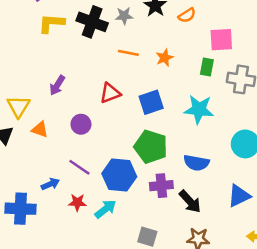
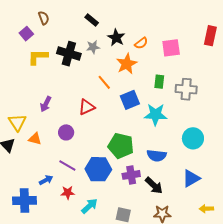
pink square: (221, 40) -> (171, 48), moved
orange line: (128, 53) -> (104, 82), moved, turned 42
orange star: (165, 58) -> (127, 64), moved, size x1.5
blue square: (151, 102) -> (130, 100), moved
cyan arrow: (105, 209) -> (89, 206), moved

